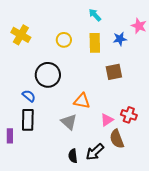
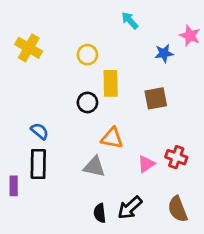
yellow rectangle: (95, 43) -> (111, 83), moved
black circle: (48, 75) -> (87, 102), moved, size x0.6
gray triangle: (69, 122) -> (94, 167), turned -30
brown semicircle: (117, 139) -> (178, 209), moved

